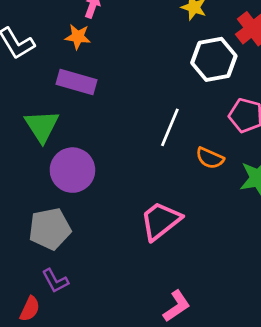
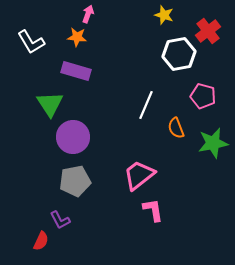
orange semicircle: (210, 158) -> (176, 128), turned 45
gray pentagon: (50, 229) -> (75, 181), moved
pink L-shape: (177, 306) -> (153, 210), moved, turned -65

